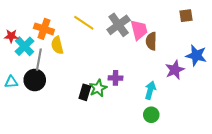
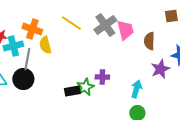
brown semicircle: (151, 41) -> (149, 41), moved
cyan cross: (25, 46) -> (13, 46), turned 30
black rectangle: (85, 92) -> (72, 91), turned 63

